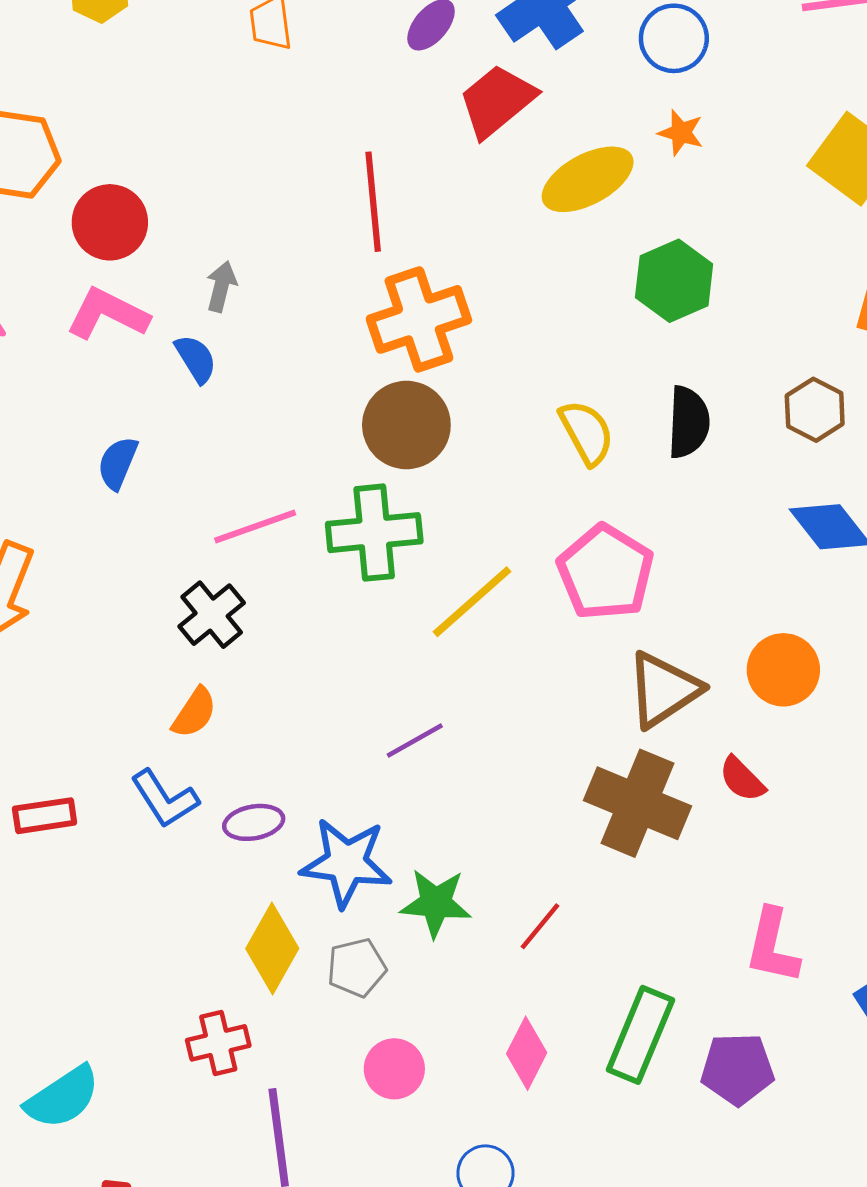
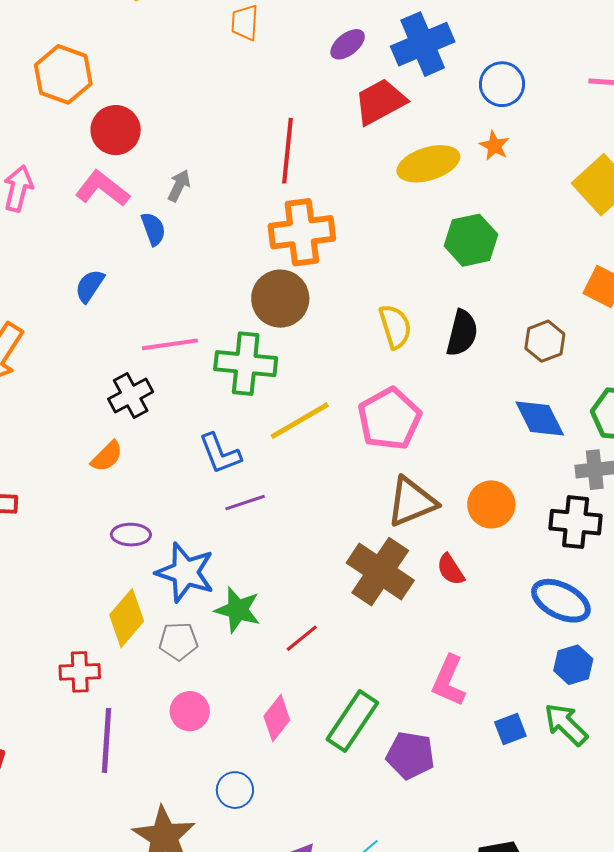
blue L-shape: (165, 799) -> (220, 454), moved

